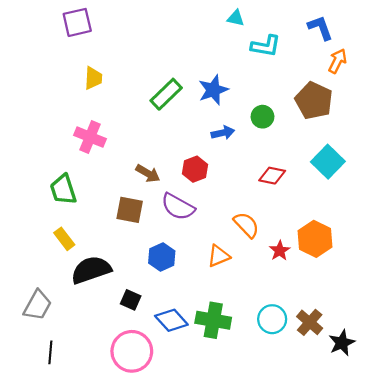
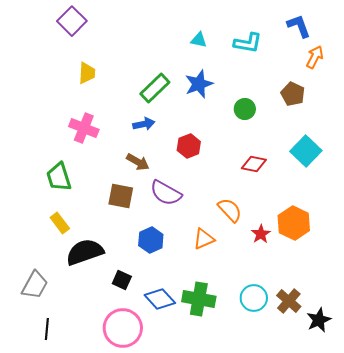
cyan triangle: (236, 18) -> (199, 40), moved
purple square: (77, 22) -> (72, 21), turned -32
brown pentagon: (314, 101) -> (293, 94), size x0.7
blue arrow: (223, 133) -> (144, 124), moved
red hexagon: (195, 169) -> (189, 146), moved

